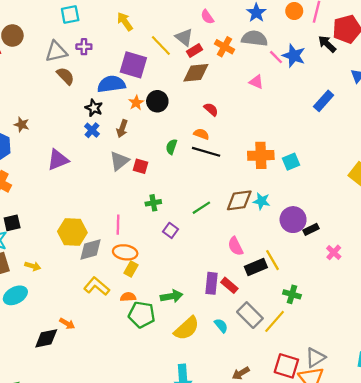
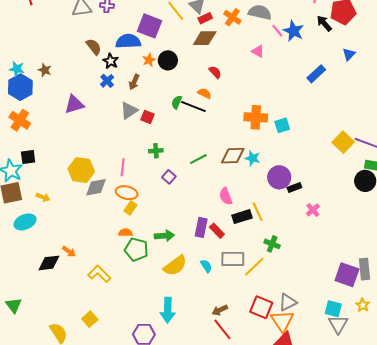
brown semicircle: (65, 76) -> (94, 47), moved
black line: (206, 152) -> (193, 107), moved
yellow L-shape: (97, 286) -> (99, 274), moved
gray rectangle: (250, 315) -> (233, 259), turned -50

